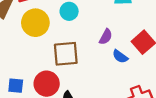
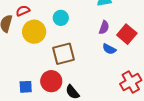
purple semicircle: (106, 37) -> (104, 27), moved

